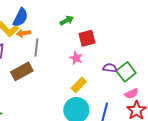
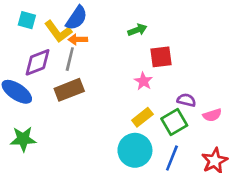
gray line: (36, 47) -> (70, 59), moved
green square: (126, 72) -> (174, 122), moved
pink semicircle: (131, 94) -> (212, 115), moved

